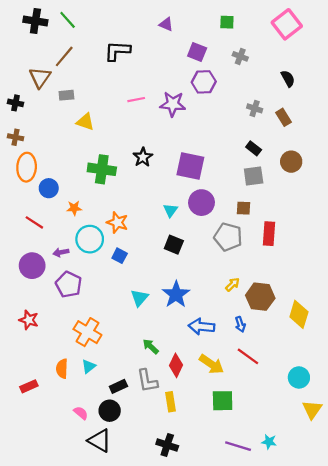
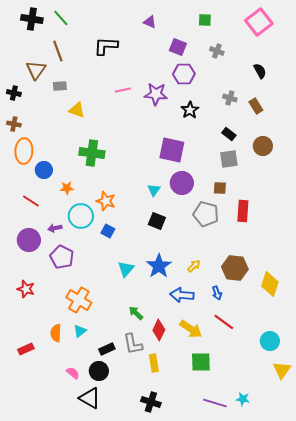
brown line: (64, 56) -> (58, 51), turned -60
black star: (143, 157) -> (190, 110), moved
yellow arrow: (232, 284) -> (194, 266), moved

